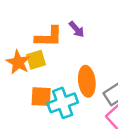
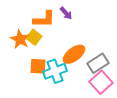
yellow square: (36, 60) -> (34, 37), turned -35
orange ellipse: (87, 81) -> (74, 54), turned 60

